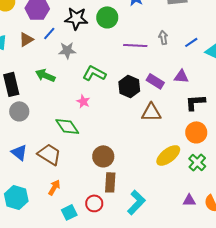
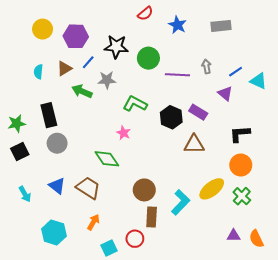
green circle: (107, 17) -> (148, 58), moved
green arrow: (45, 75) -> (82, 91), moved
purple triangle: (181, 76) -> (225, 93), moved, turned 35
cyan L-shape: (136, 202) -> (181, 202), moved

